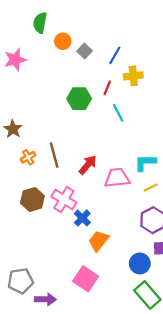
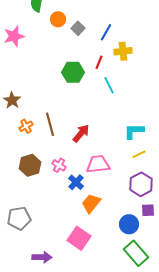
pink trapezoid: (117, 178) -> (98, 164), moved
pink cross: (64, 200) -> (59, 165), size x0.6
gray pentagon: (21, 281) -> (19, 218), moved

